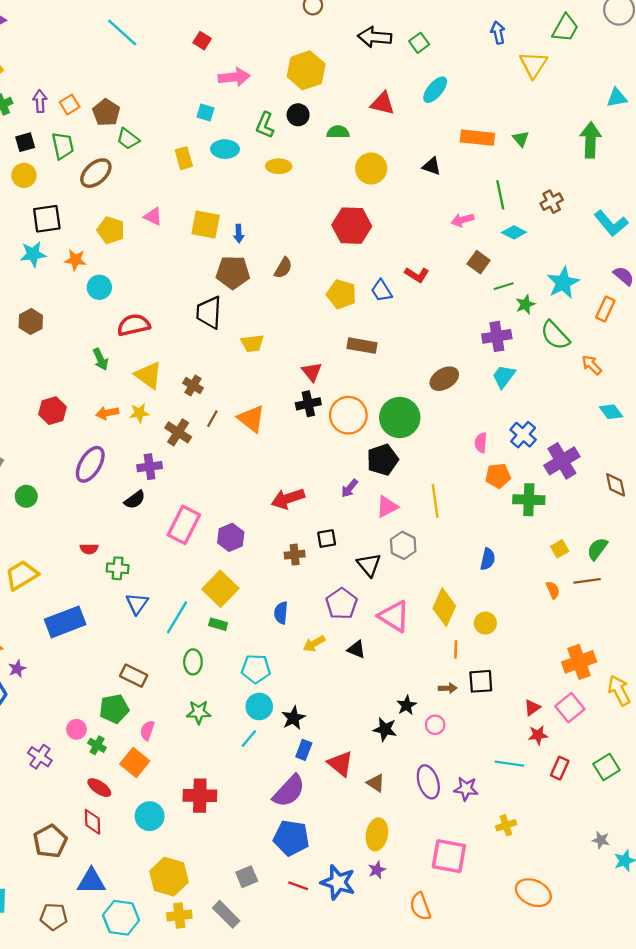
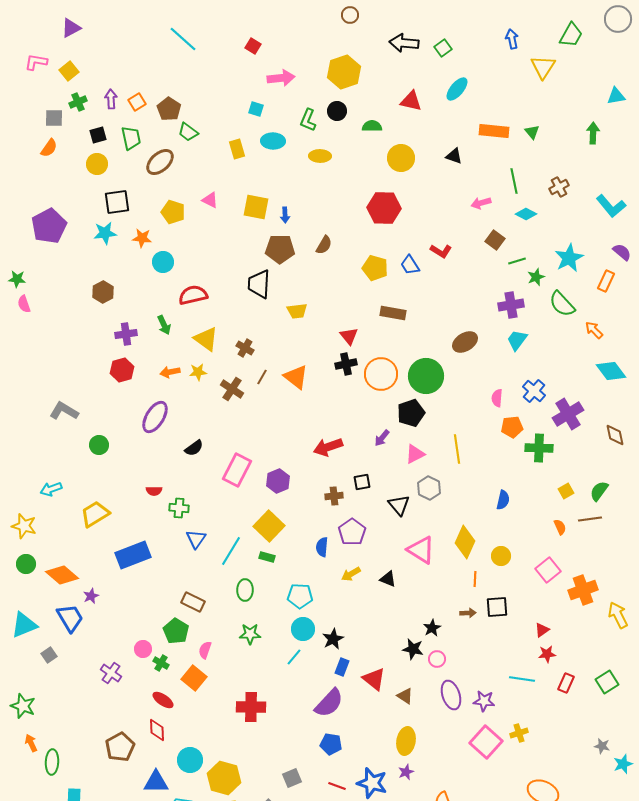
green arrow: (590, 140) -> (593, 133), size x0.7
cyan diamond: (611, 412) -> (611, 371), size x1.4
purple cross: (150, 467) -> (126, 334), moved
purple pentagon: (341, 604) -> (352, 532), moved
pink square: (570, 708) -> (548, 570), moved
green pentagon: (114, 709) -> (176, 631), turned -30
pink circle: (435, 725) -> (437, 659), moved
cyan circle: (150, 816) -> (190, 760), moved
blue pentagon: (291, 838) -> (331, 744), size x0.7
pink square: (449, 856) -> (486, 742), moved, turned 32

